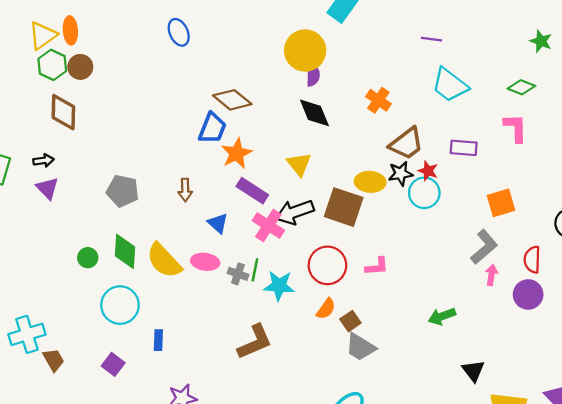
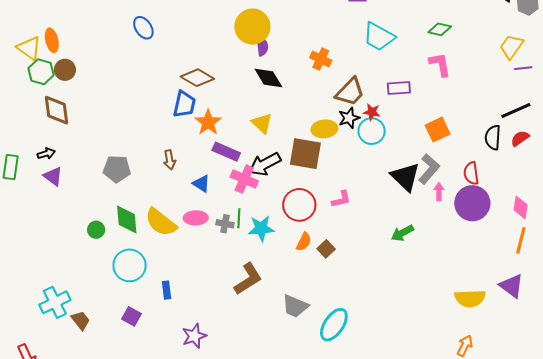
yellow triangle: (43, 35) -> (29, 48), turned -40
purple circle: (528, 294) -> (472, 203), size x1.4
gray trapezoid: (360, 347) -> (295, 306), moved
black triangle: (473, 371) -> (405, 177), moved, size x1.5

